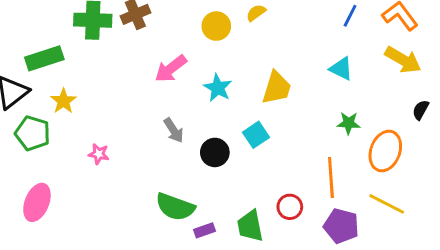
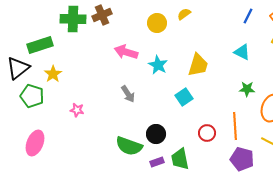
pink arrow: (171, 69) -> (126, 52), turned 55
black circle: (215, 152) -> (156, 134), moved
red circle: (290, 207) -> (207, 133), moved
purple rectangle: (205, 230) -> (157, 162), moved

